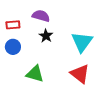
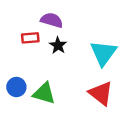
red rectangle: (13, 25) -> (30, 38), moved
blue circle: (13, 47) -> (16, 87), moved

